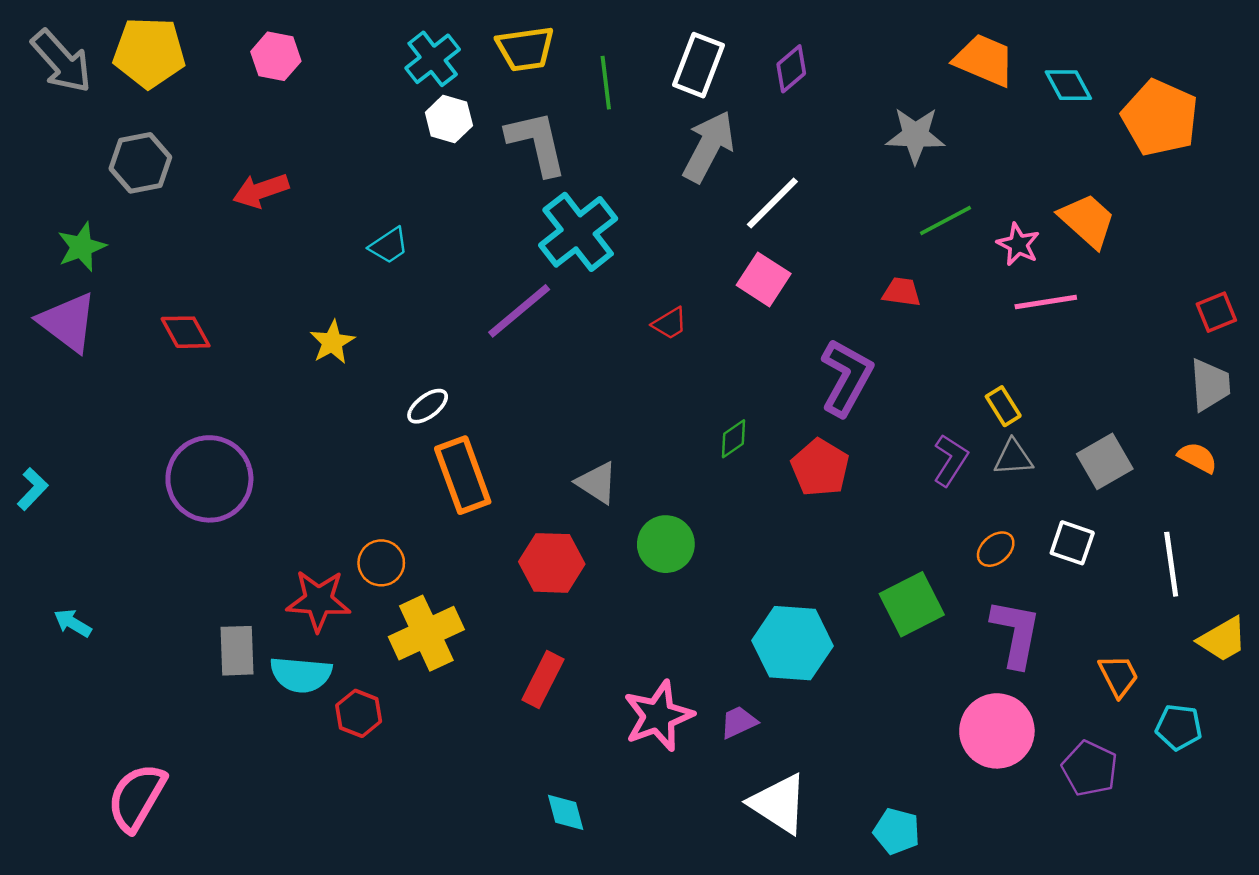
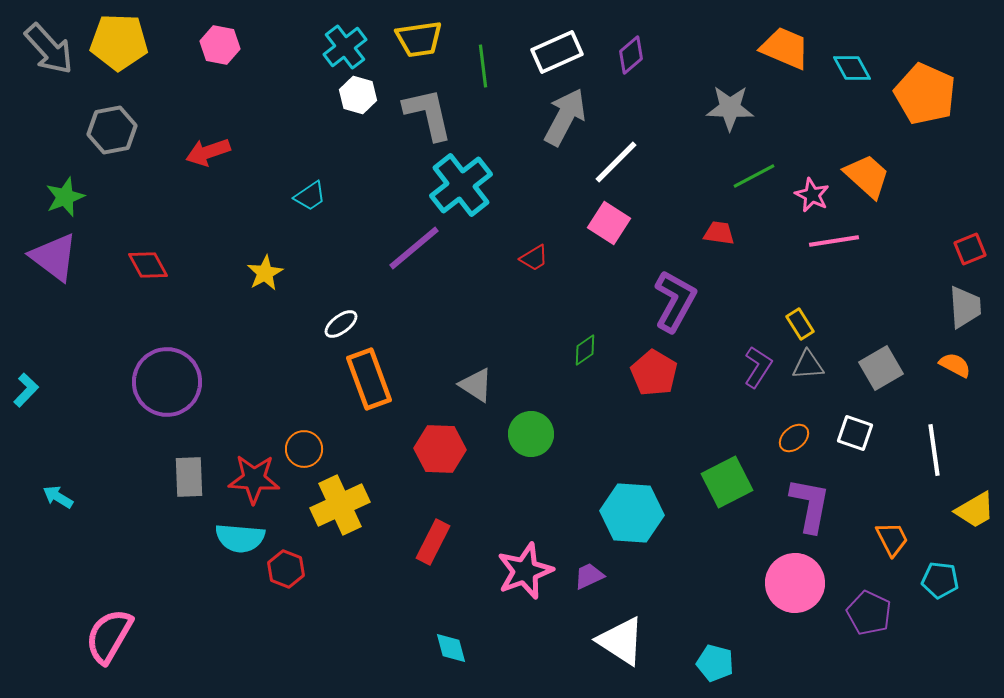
white rectangle: (698, 65) -> (557, 52), turned 45
gray rectangle: (237, 651) -> (189, 477), moved

